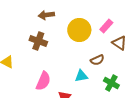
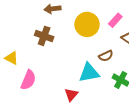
cyan triangle: (81, 76) -> (89, 73), size x1.5
pink semicircle: (43, 81) -> (28, 80), moved

